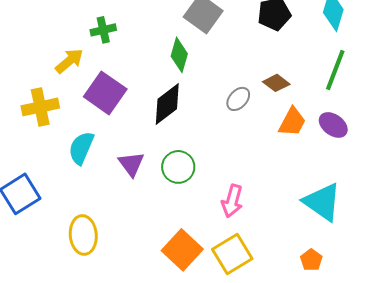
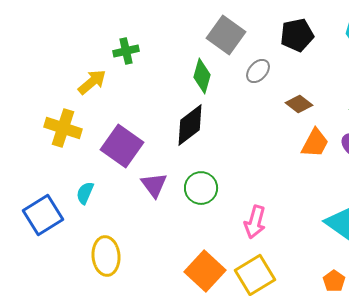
purple square: (105, 93) -> (122, 146), moved
gray ellipse: (238, 99) -> (258, 71), moved
yellow cross: (40, 107) -> (63, 128), turned 30
cyan semicircle: (81, 148) -> (85, 193), moved, size x0.7

